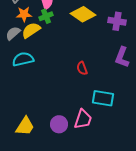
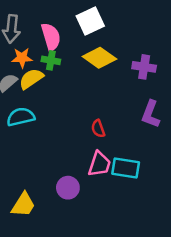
green cross: (46, 16) -> (51, 60), turned 32
pink trapezoid: (83, 119) -> (99, 164), moved
purple circle: (59, 124) -> (68, 188), moved

